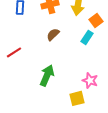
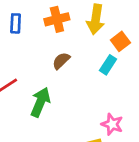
green arrow: (47, 75) -> (40, 102), moved

